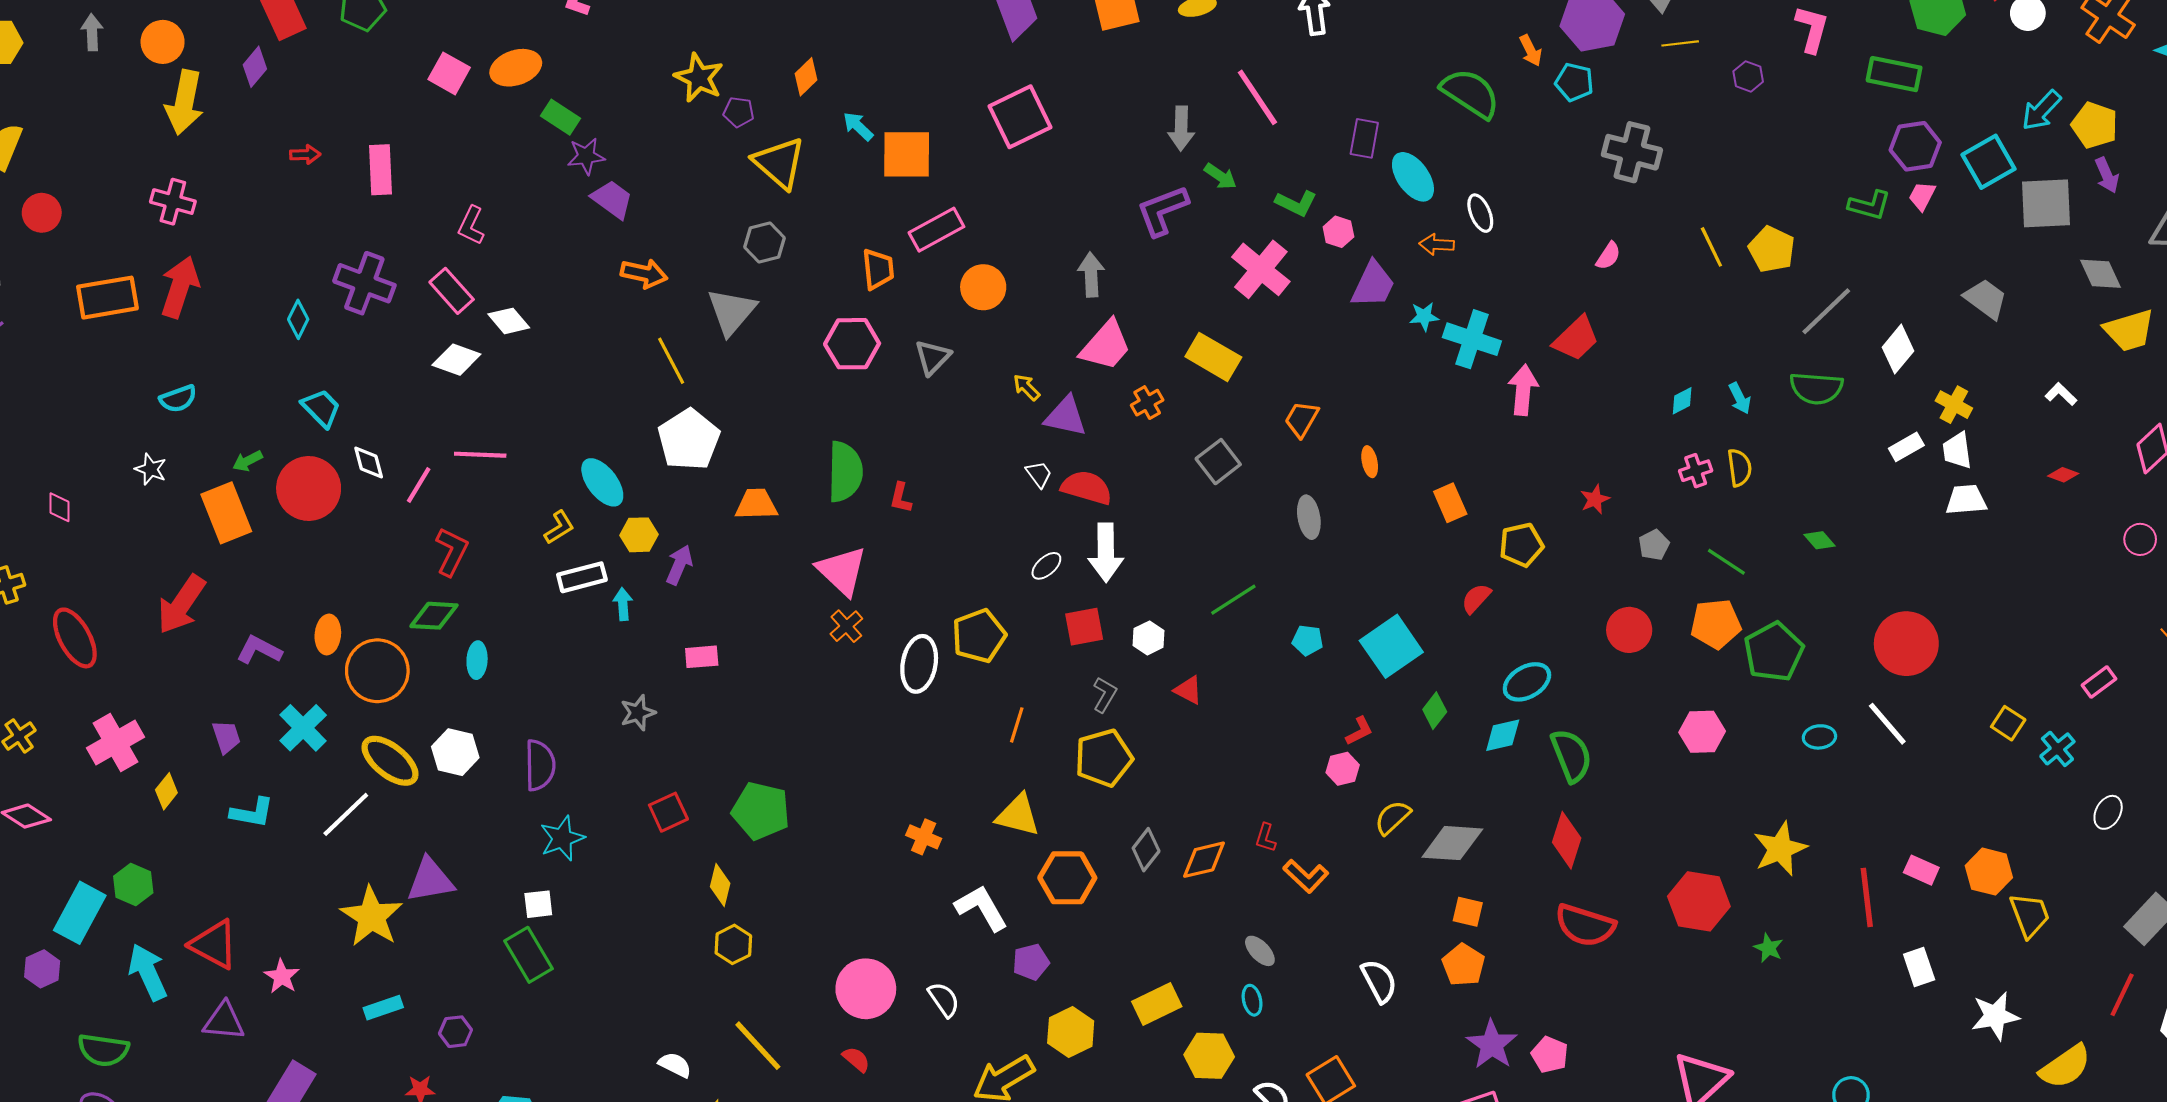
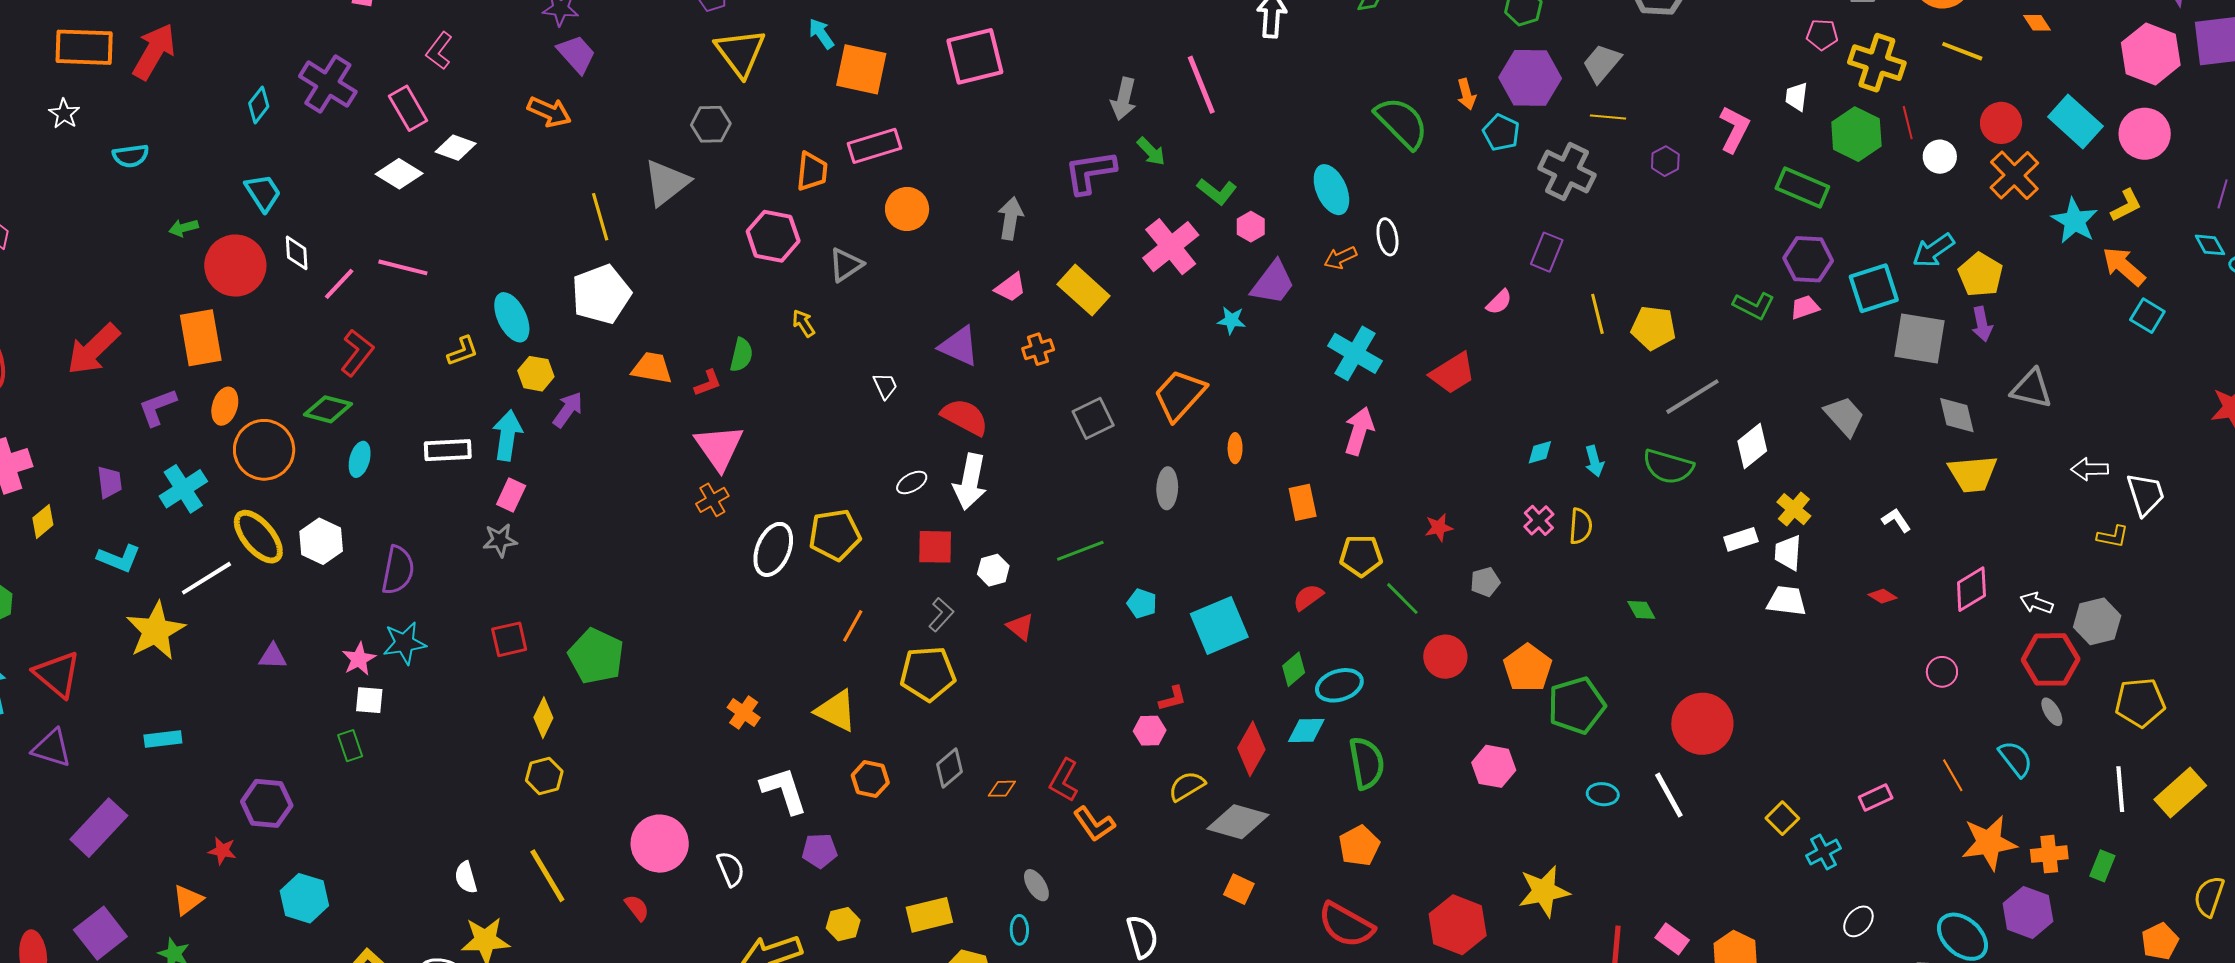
purple rectangle: (1364, 138) -> (1547, 252), moved
gray cross: (1632, 152) -> (1567, 172), moved
pink trapezoid: (1922, 196) -> (1805, 307), turned 32
orange arrow: (1437, 245) -> (1340, 258), turned -40
yellow pentagon: (1772, 249) -> (1653, 328), turned -30
orange arrow: (644, 273) -> (549, 112), moved
cyan star: (1424, 316) -> (1231, 320), moved
white diamond: (509, 321) -> (456, 148), turned -42
pink trapezoid: (1106, 345) -> (1010, 288), size x0.6
yellow rectangle: (1213, 357) -> (1084, 290), moved
yellow arrow: (1027, 387) -> (803, 323), moved
pink arrow: (1523, 390) -> (1359, 431), moved
orange trapezoid: (1302, 419) -> (1180, 395), size x1.5
white star: (151, 469) -> (64, 114), moved
pink cross: (1696, 471) -> (1539, 520), turned -36
green semicircle: (845, 472) -> (741, 355), size x0.6
white trapezoid: (1039, 474) -> (885, 386), moved
red L-shape: (901, 498) -> (708, 383), moved, turned -136
orange rectangle: (226, 513) -> (201, 338), moved
green line: (1726, 562) -> (1402, 599), moved
white rectangle: (582, 577) -> (448, 450), moved
cyan arrow: (623, 604) -> (507, 435), size x1.6
orange pentagon: (1716, 624) -> (1528, 668), turned 30
purple L-shape: (259, 650) -> (157, 407), turned -60
pink rectangle: (702, 657) -> (511, 495), moved, turned -72
green diamond: (1435, 711) -> (1294, 669), moved
red L-shape: (1266, 838) -> (1064, 780), size x1.5
red diamond: (1567, 840) -> (1251, 749), moved
orange diamond: (1204, 860) -> (1002, 789), size x0.6
orange hexagon: (1067, 878) -> (870, 779), size x0.7
purple triangle: (430, 880) -> (273, 656), size x0.6
yellow star: (371, 916) -> (156, 631), moved
green rectangle: (528, 955) -> (350, 746), size x0.6
orange pentagon: (1463, 965) -> (1359, 846), moved
pink star: (282, 976) -> (359, 659), moved
cyan rectangle: (383, 1008) -> (163, 739), moved
purple hexagon: (455, 1032) -> (267, 803), size x1.6
yellow hexagon: (1071, 1032) -> (843, 924), size x0.7
white semicircle: (675, 1065) -> (466, 877), turned -144

